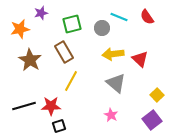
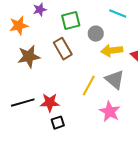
gray circle: (102, 28) -> (96, 34), moved
brown star: (30, 60) -> (29, 57), turned 30
yellow line: (71, 81) -> (89, 86), moved
pink star: (111, 115) -> (110, 112), size x1.5

